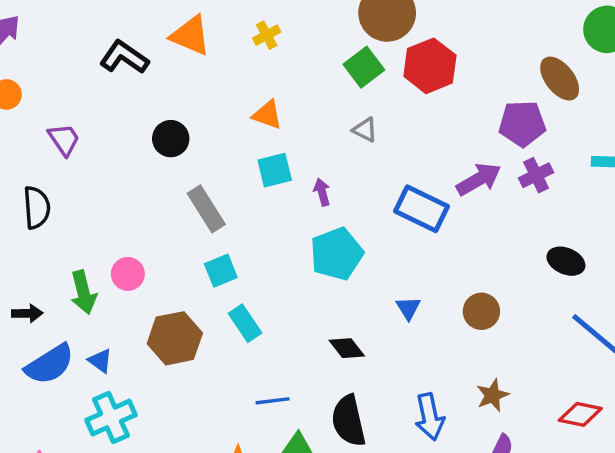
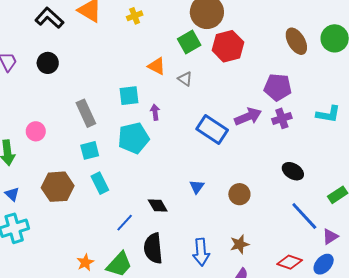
brown ellipse: (560, 79) -> (296, 41), moved
orange triangle: (267, 115) -> (157, 66), moved
black circle: (171, 139) -> (48, 63), moved
cyan pentagon: (337, 254) -> (134, 138), moved
pink circle: (128, 274) -> (36, 131), moved
blue line: (273, 401) -> (125, 223), moved, turned -48

